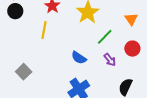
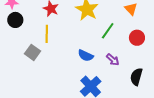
purple arrow: (110, 60) -> (113, 60), moved
gray square: (24, 72) -> (32, 52), moved

